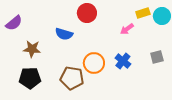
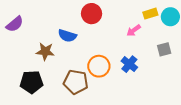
brown star: (32, 49) -> (45, 51), moved
gray square: (157, 57) -> (164, 49), moved

